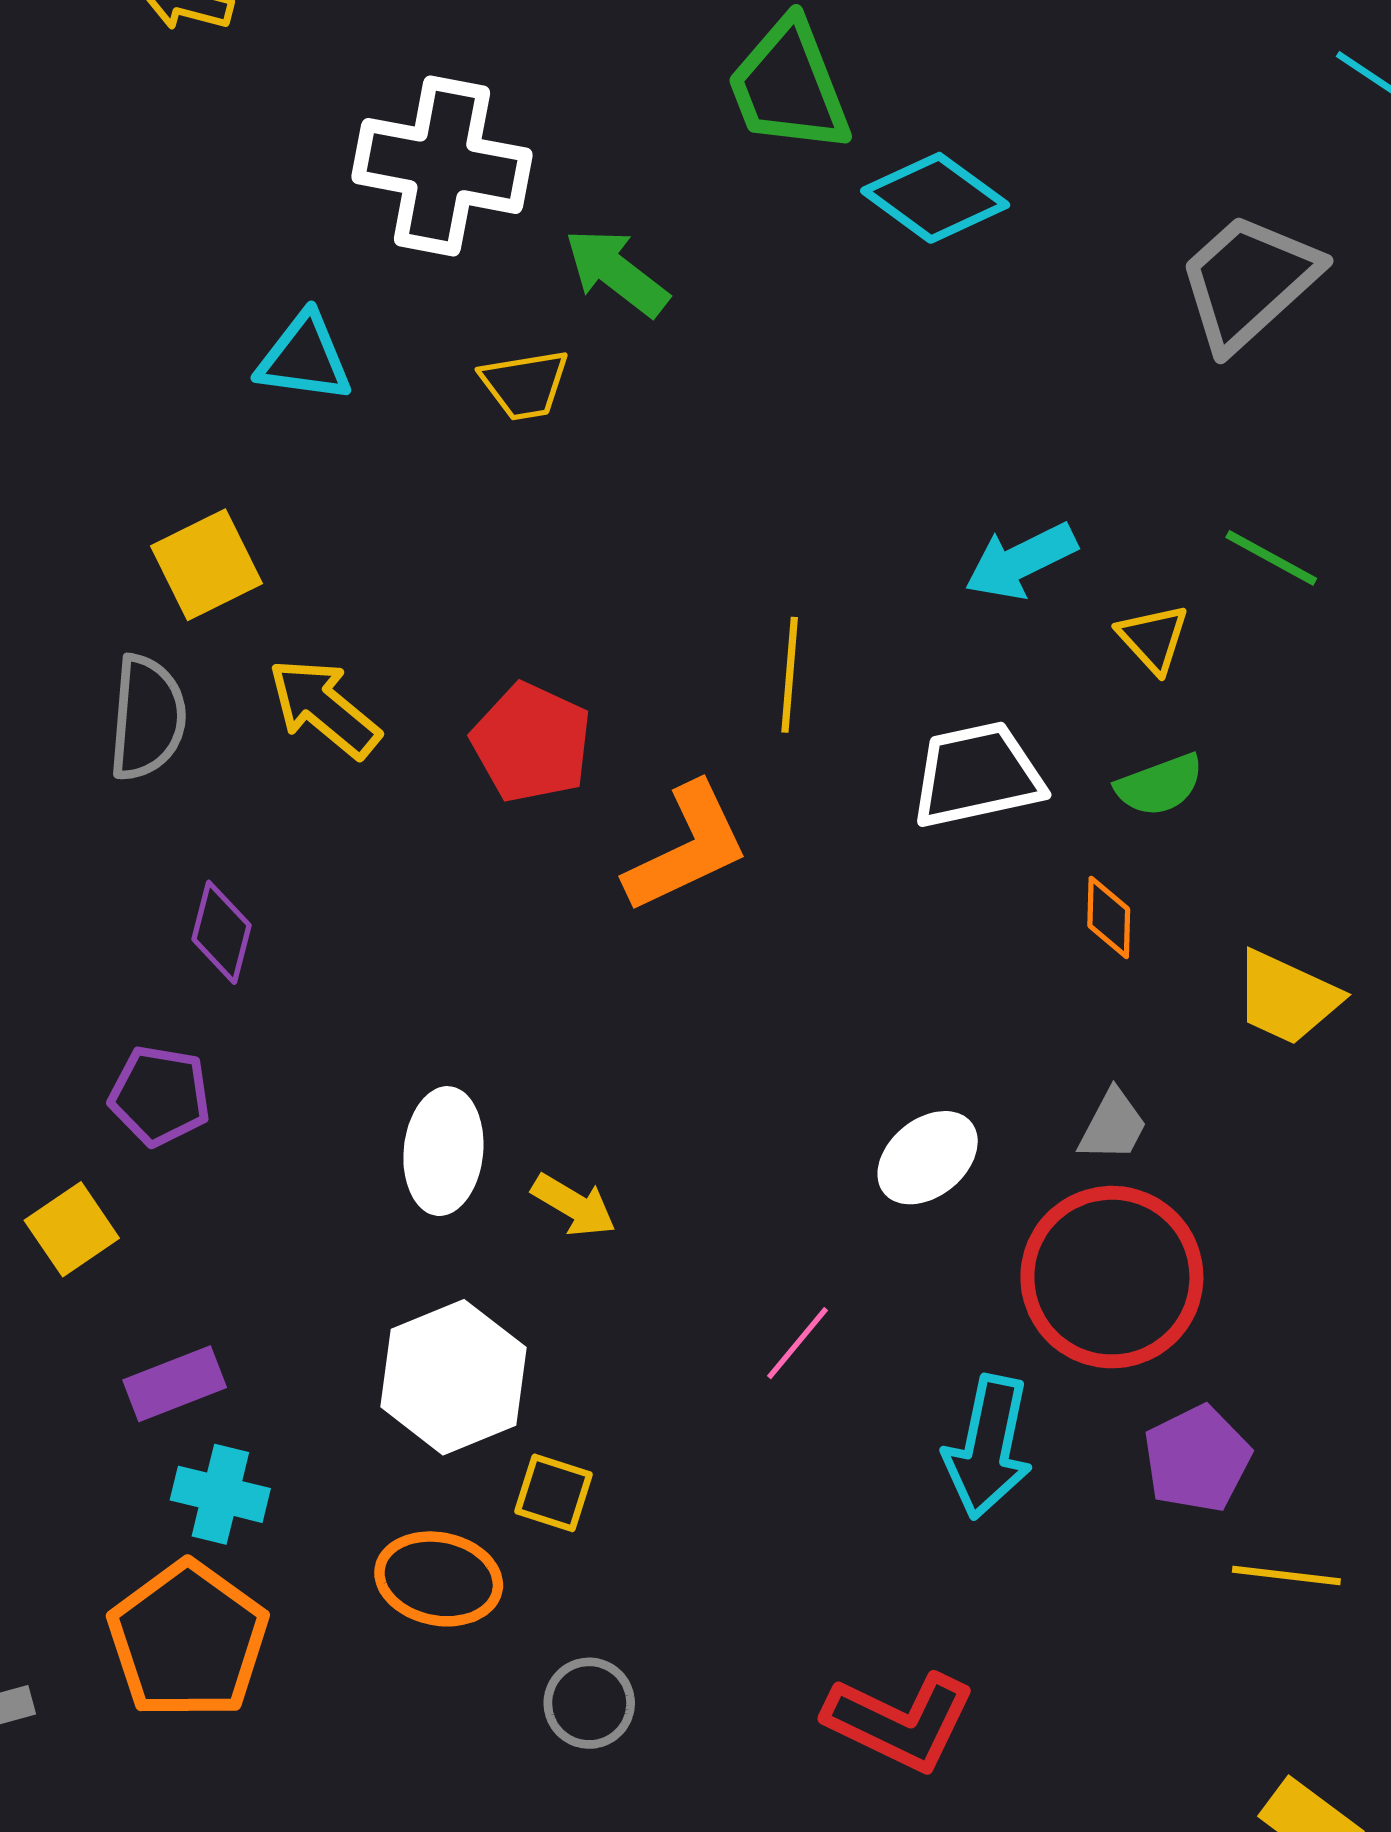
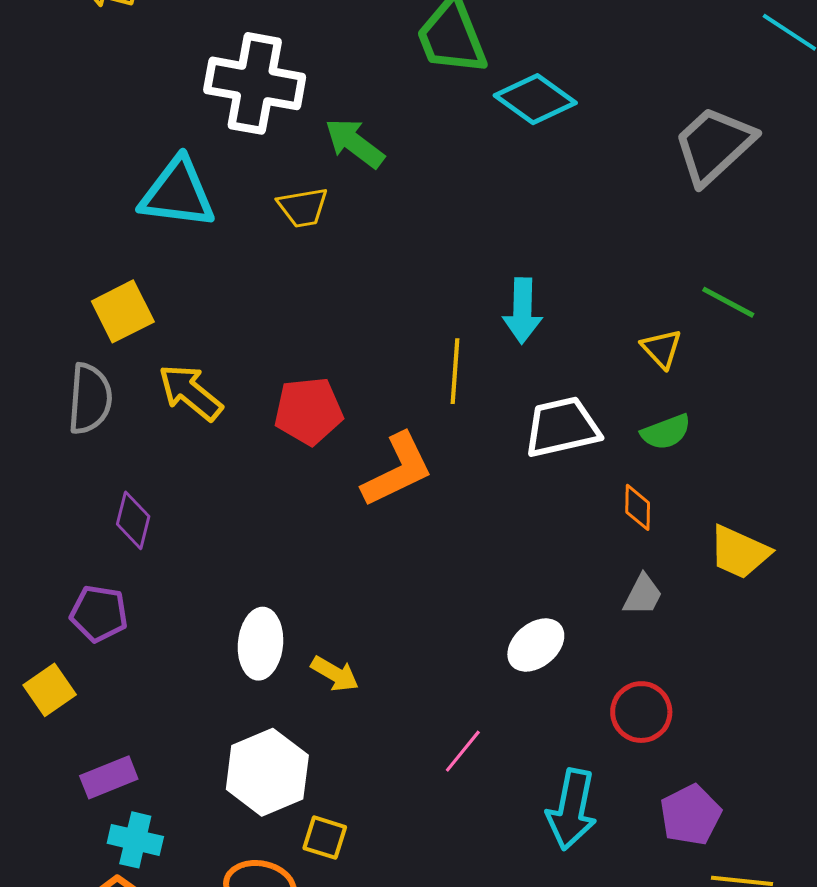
cyan triangle: (304, 358) -> (177, 193), size x1.4
cyan arrow: (1021, 561) -> (522, 311), moved, turned -62
red pentagon: (532, 743) -> (309, 411), turned -30
gray trapezoid: (1113, 1126) -> (643, 595), moved
red circle: (1112, 1277) -> (641, 712), size x0.6

